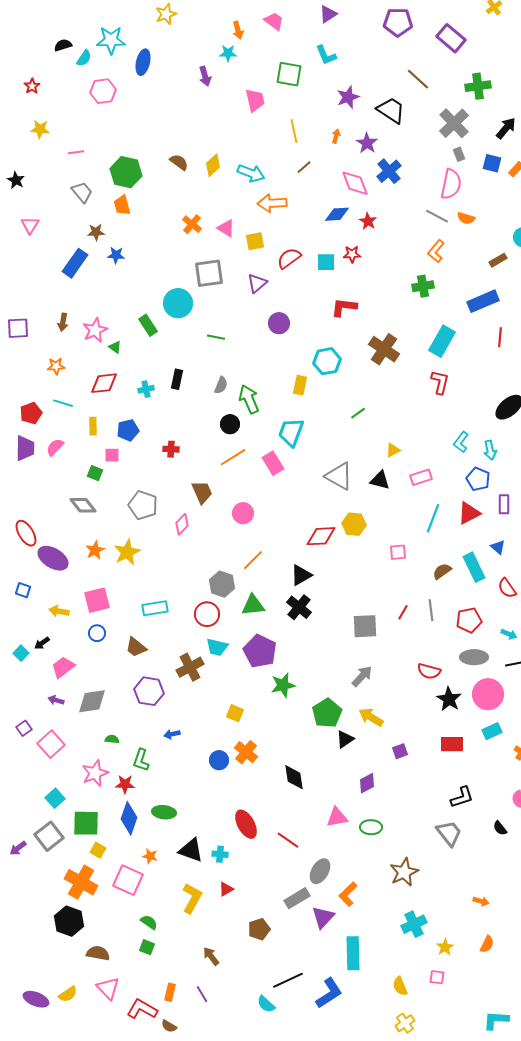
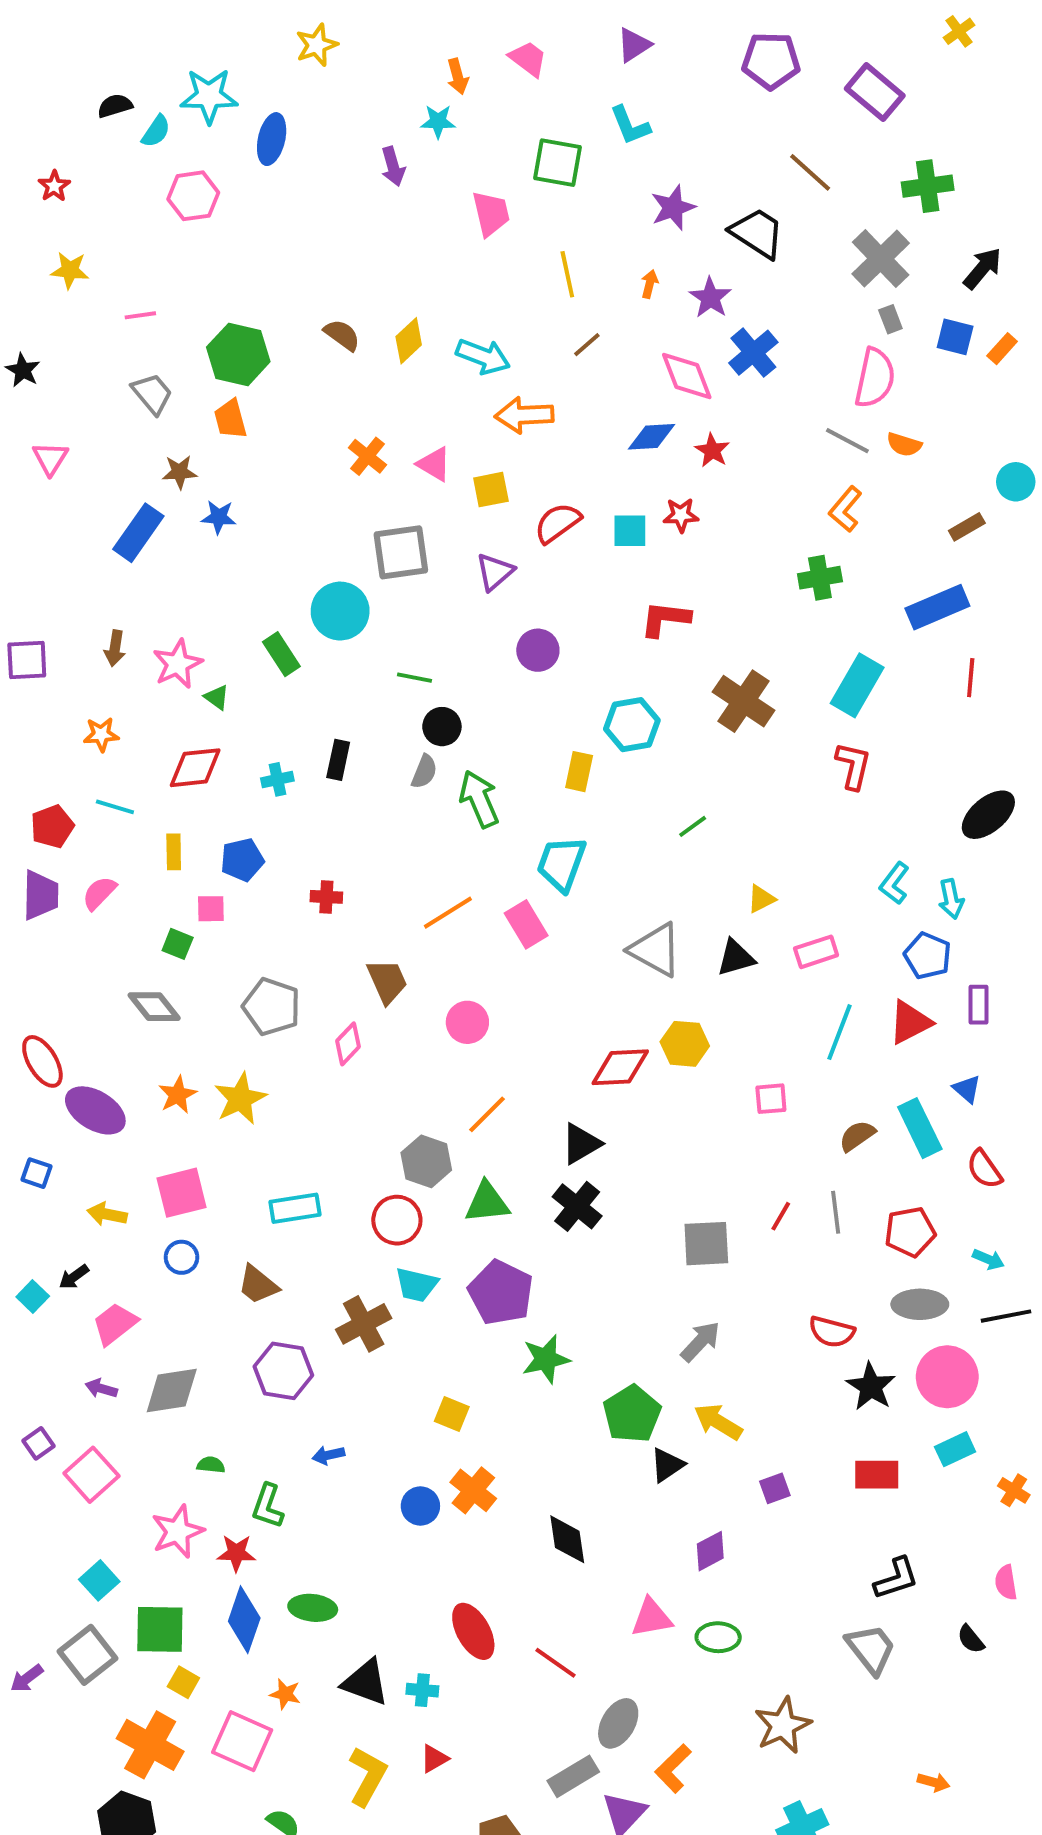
black circle: (230, 424) -> (442, 727), moved
black triangle: (380, 480) -> (736, 958), turned -30

